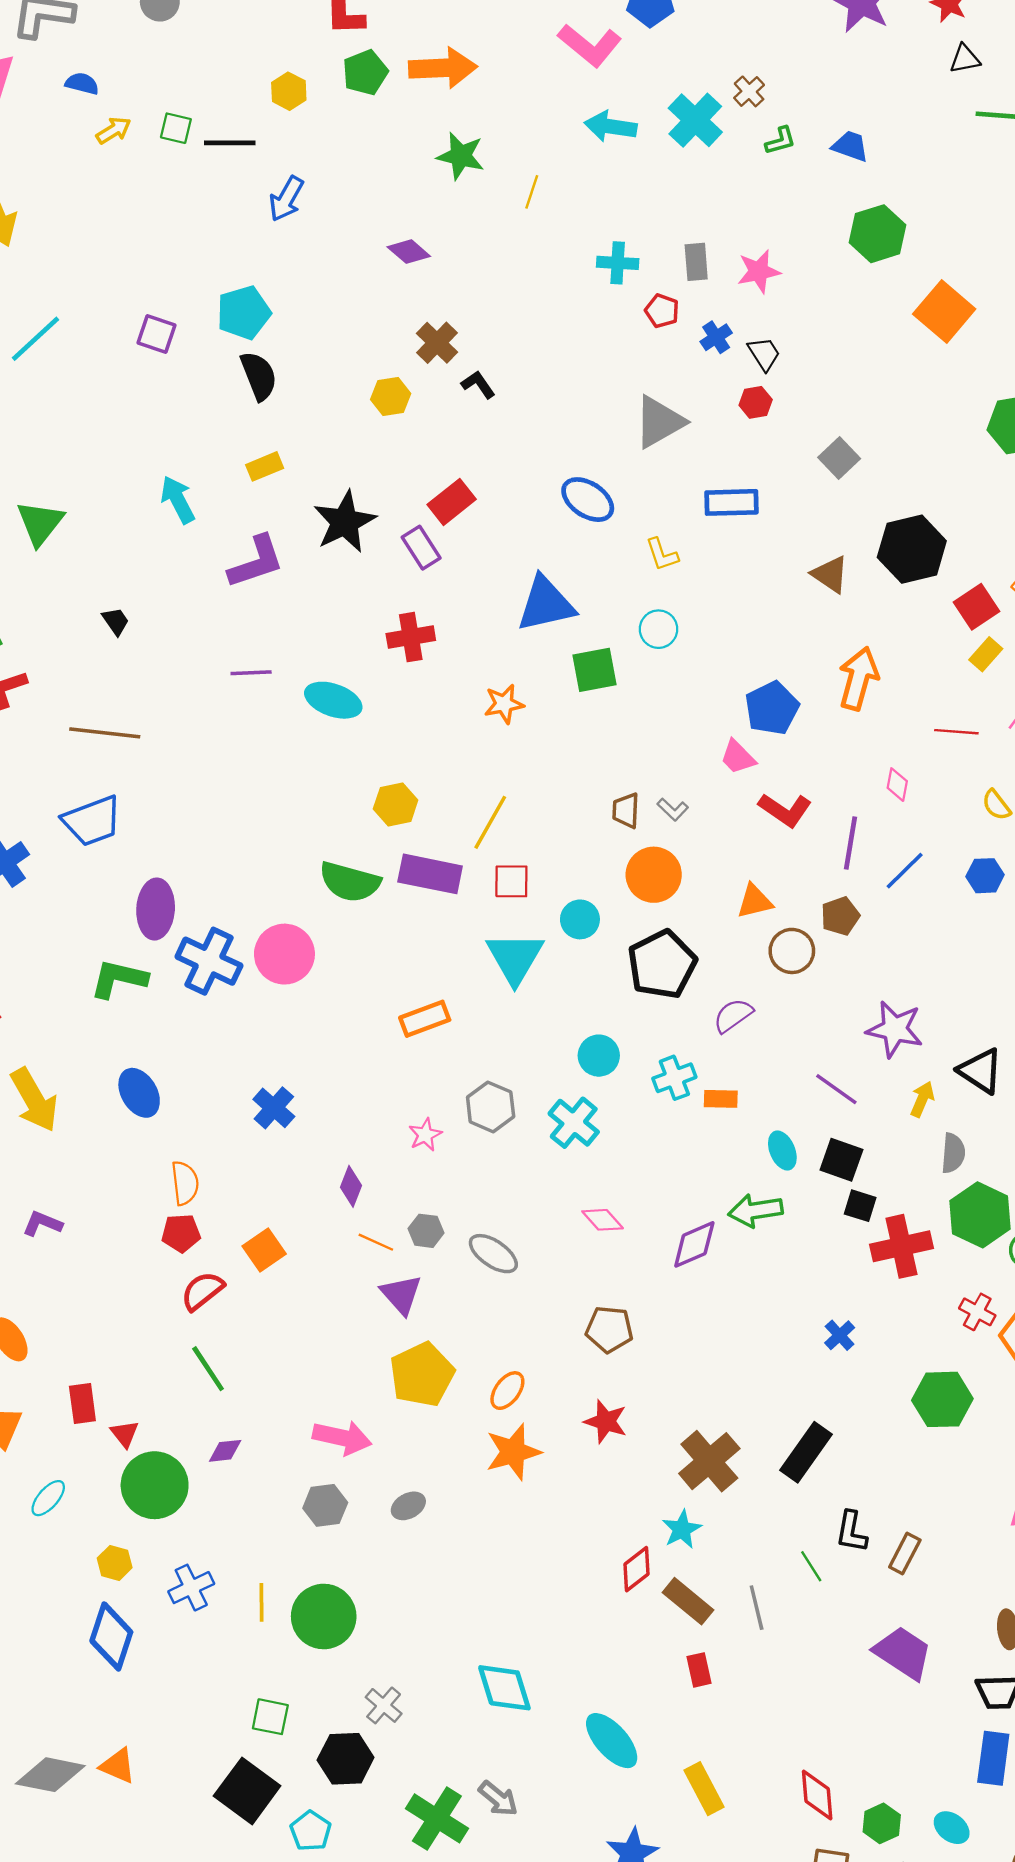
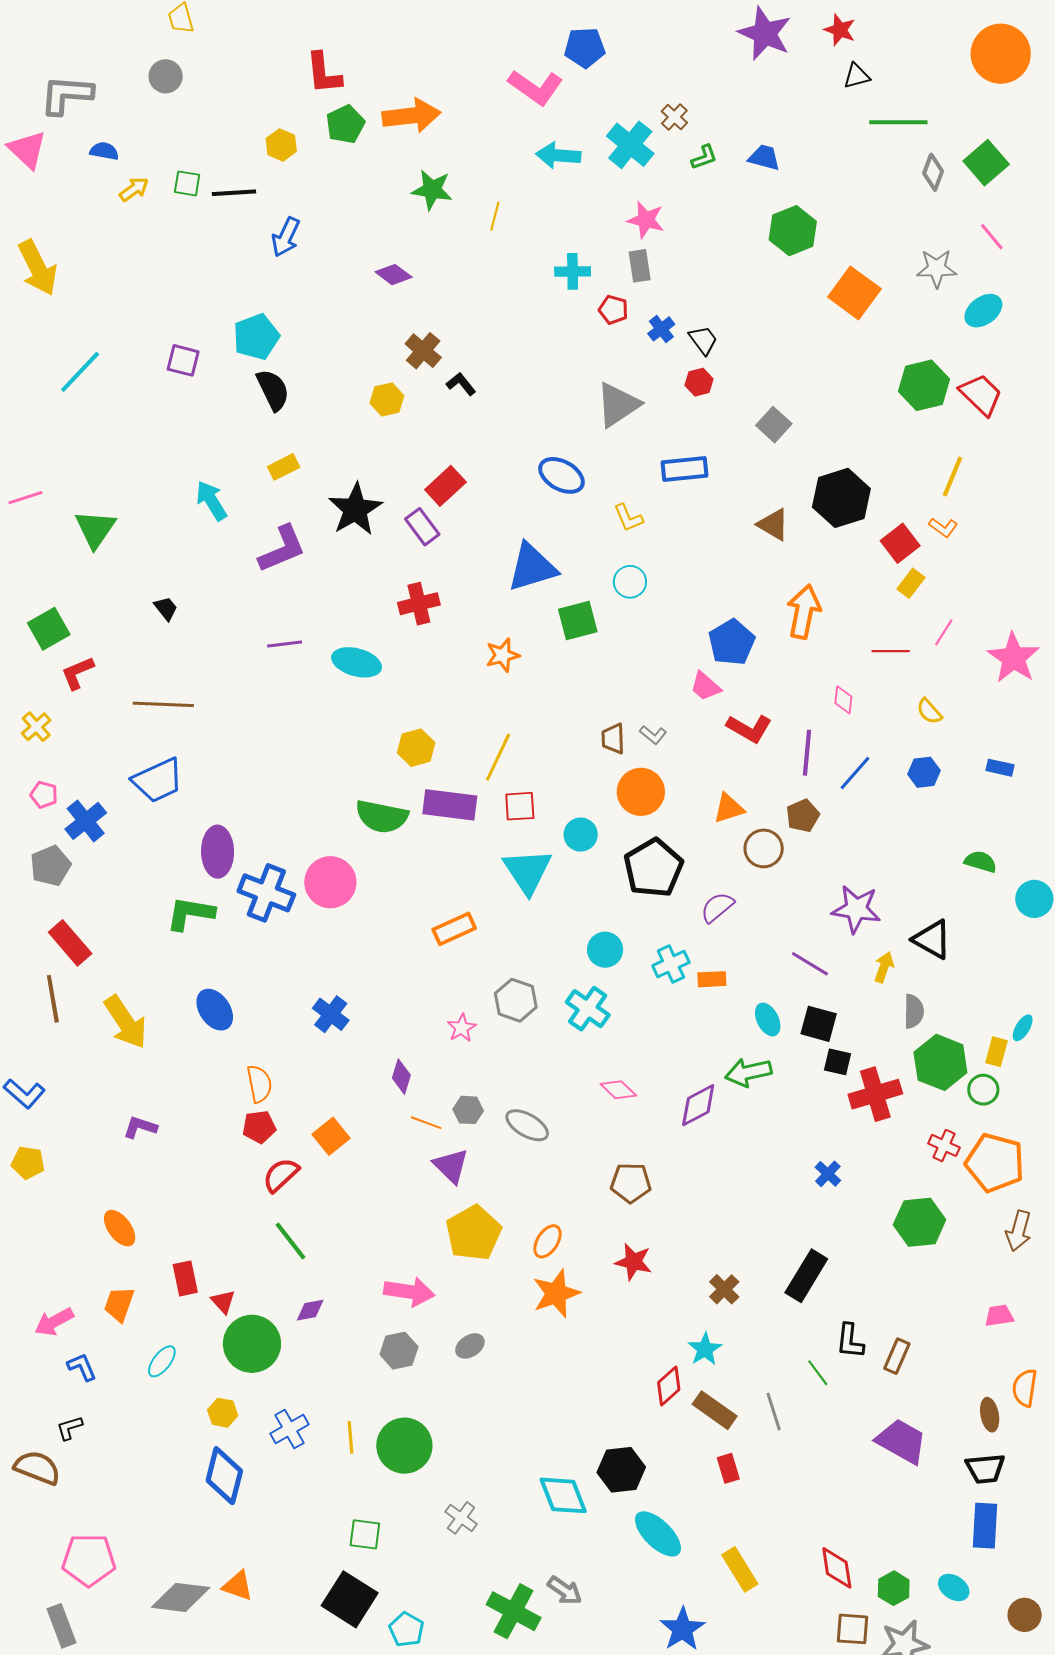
pink star: (759, 271) -> (646, 220), moved, turned 30
brown cross: (709, 1461) -> (724, 1289), size x0.6
black hexagon: (346, 1759) -> (621, 1470), moved

